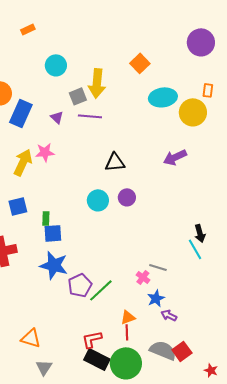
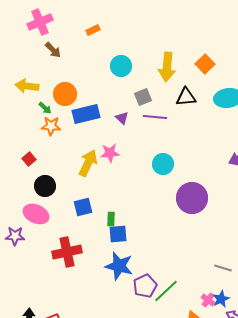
yellow arrow: (97, 83) -> (167, 67), moved
blue rectangle: (21, 113) -> (86, 114), turned 52
black triangle: (115, 162) -> (186, 97), moved
purple circle: (127, 197) -> (192, 198), size x1.8
cyan circle: (98, 200) -> (163, 164), moved
pink cross: (143, 277) -> (208, 300), moved

